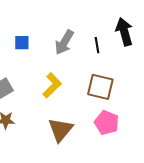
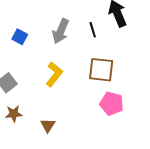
blue square: (22, 43) -> (20, 37), turned 35
brown triangle: (60, 130) -> (48, 125), moved, size x0.6

